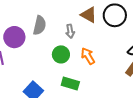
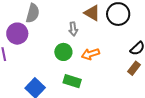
gray semicircle: (40, 25) -> (33, 13), moved
orange arrow: (88, 56) -> (90, 54), turned -78

